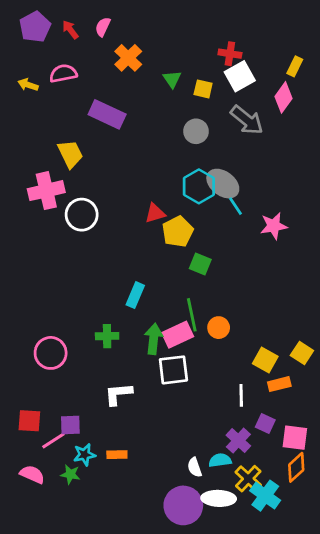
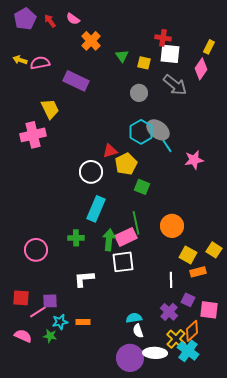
pink semicircle: (103, 27) -> (73, 19), turned -80
pink semicircle: (63, 73) -> (40, 63), moved
white square: (240, 76) -> (170, 54), turned 35
white circle: (82, 215) -> (91, 172), moved
cyan rectangle: (135, 295) -> (96, 209), size x1.4
orange circle: (219, 328) -> (172, 226), moved, size x1.5
cyan semicircle: (220, 460) -> (134, 318), moved
orange diamond: (296, 467) -> (192, 331), moved

